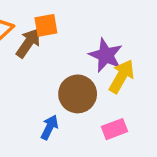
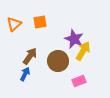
brown arrow: (28, 43) -> (30, 56), moved
blue arrow: (49, 127) -> (25, 74), moved

